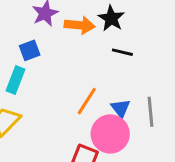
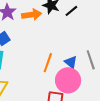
black line: (122, 52) -> (71, 11), moved, turned -40

